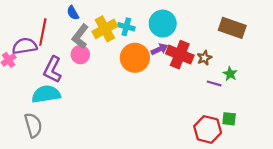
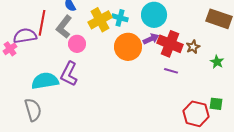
gray L-shape: (80, 36) -> (64, 27), moved
purple L-shape: (52, 70) -> (69, 74), moved
purple line: (214, 83) -> (171, 71), moved

